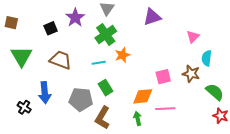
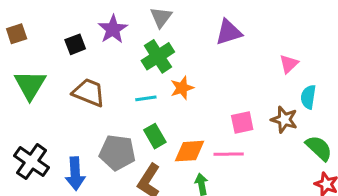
brown square: (11, 23) -> (17, 34), turned -32
blue arrow: (45, 93) -> (75, 174), moved
orange diamond: (143, 96) -> (190, 151), moved
black cross: (24, 107) -> (32, 162), size x1.6
pink line: (165, 109) -> (229, 154), moved

